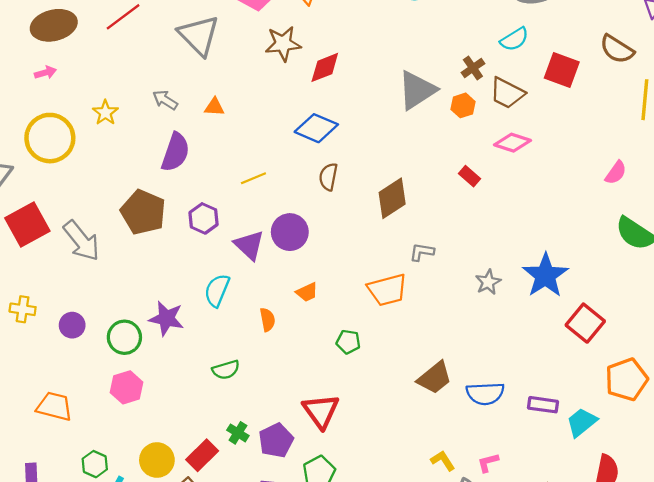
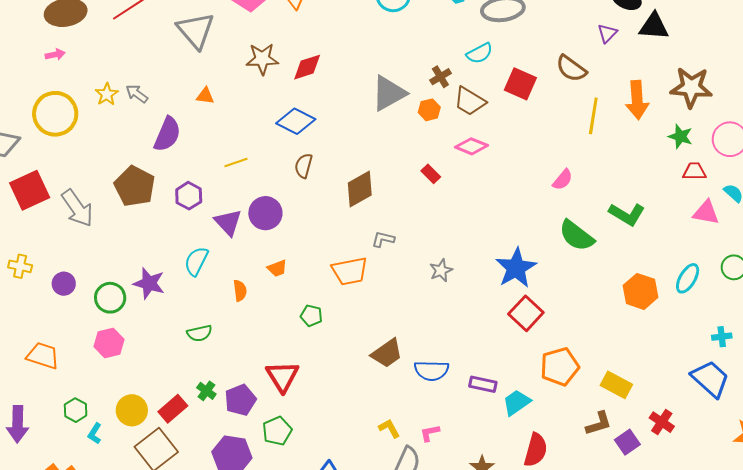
brown star: (283, 44) -> (262, 59), moved
gray arrow: (165, 100) -> (137, 94), moved
blue star: (545, 275) -> (516, 268), moved

